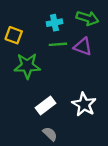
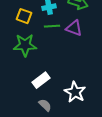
yellow square: (14, 35) -> (24, 16), moved
white star: (84, 104) -> (75, 92), moved

